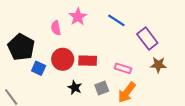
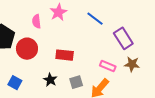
red circle: (63, 59) -> (27, 49), moved
blue square: (39, 68) -> (15, 83), moved
pink rectangle: (123, 68) -> (108, 66), moved

